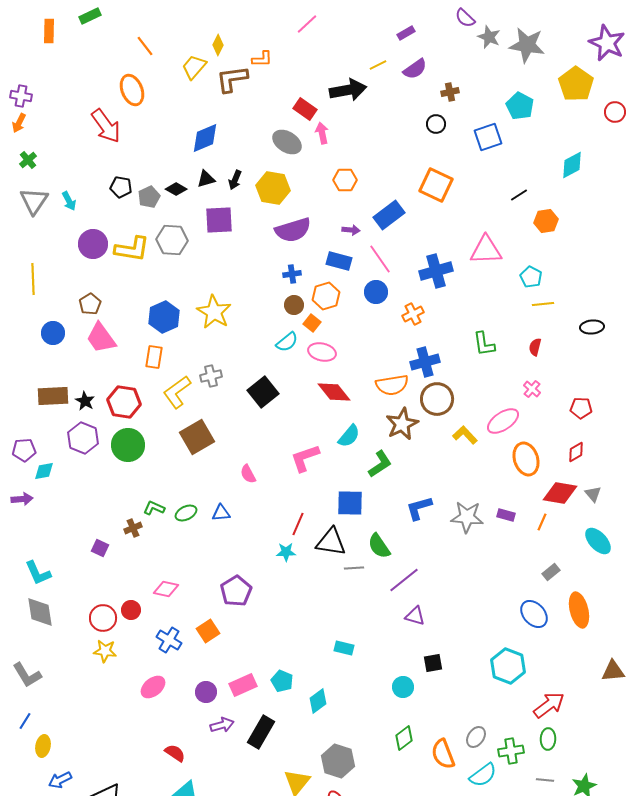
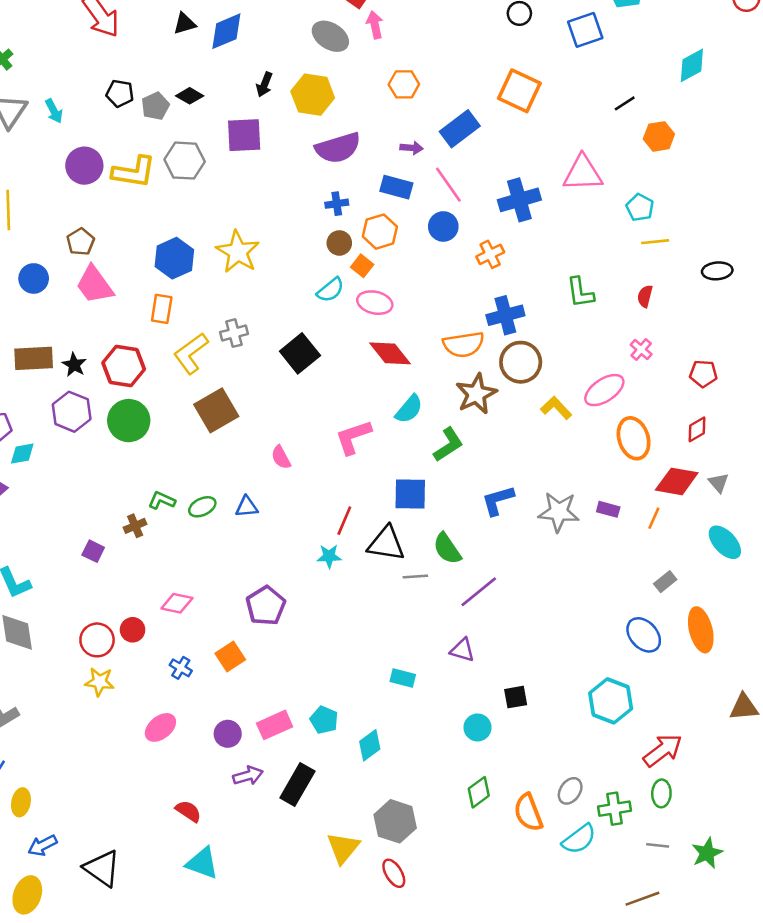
black triangle: (206, 179) -> (185, 24), moved
purple triangle: (415, 616) -> (462, 650), moved
blue cross: (169, 640) -> (181, 668), size x0.7

